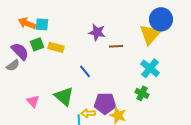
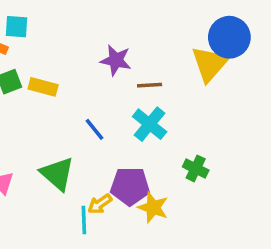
cyan square: (42, 24) -> (17, 27), moved
cyan cross: (150, 68) -> (150, 124), moved
yellow arrow: (88, 113) -> (100, 204), turned -32

